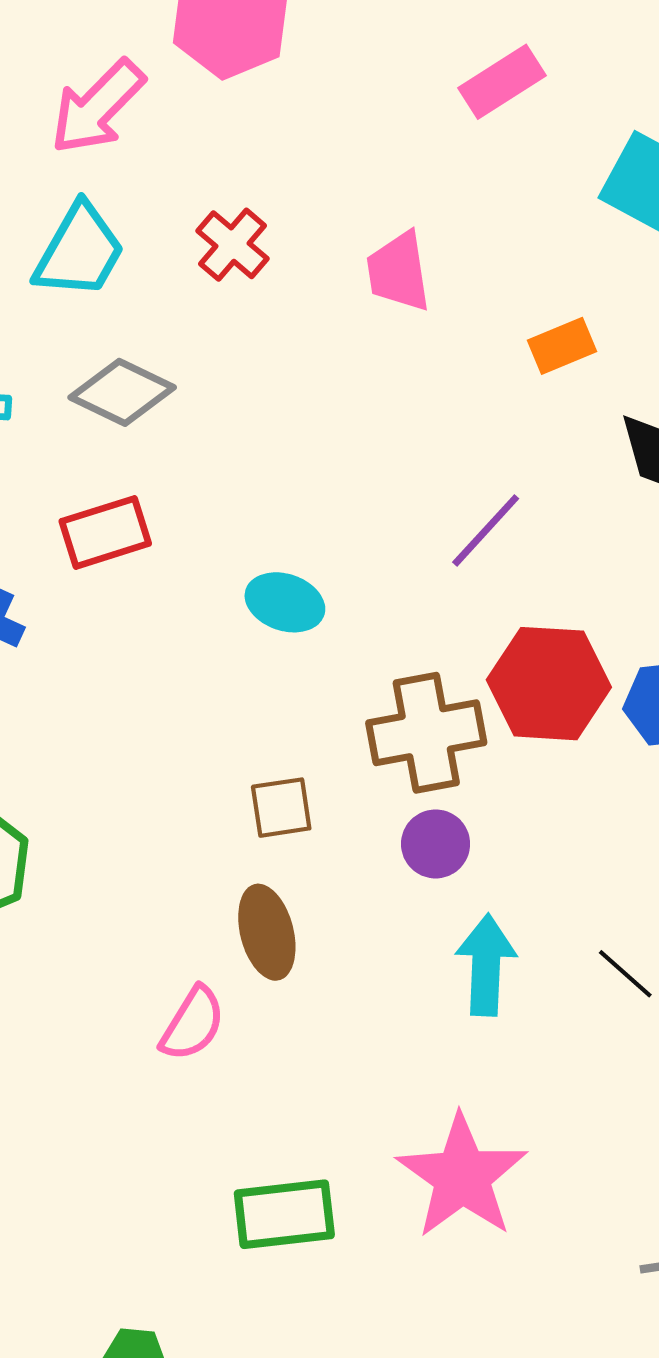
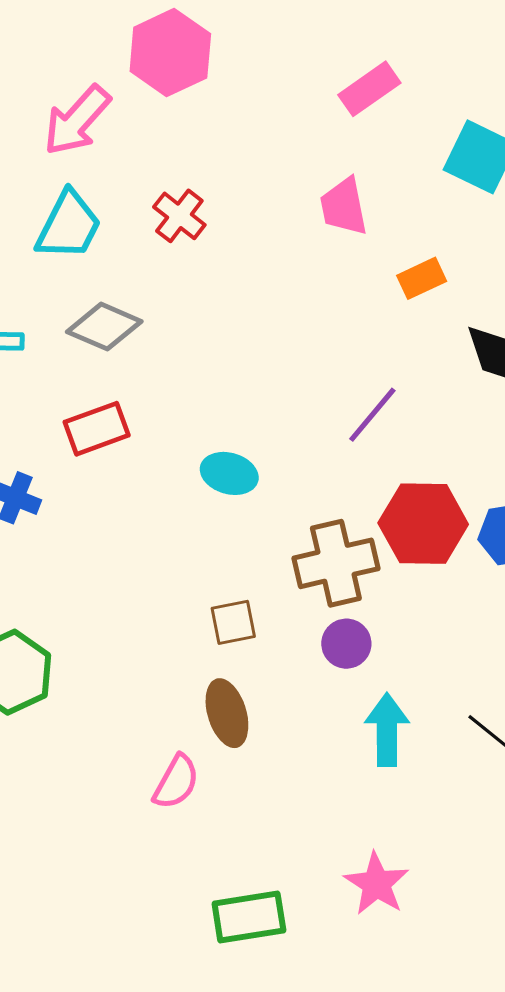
pink trapezoid: (398, 272) -> (344, 207), moved
pink star: (462, 1176) -> (377, 884), size x0.7

